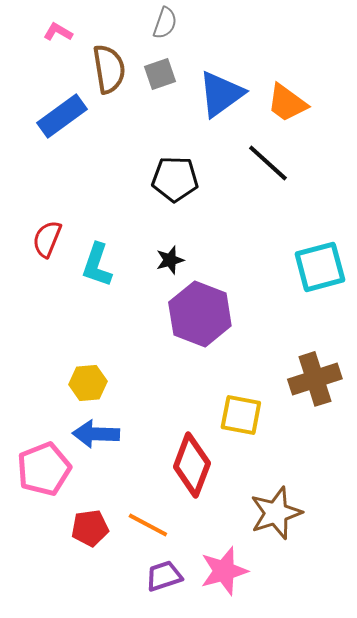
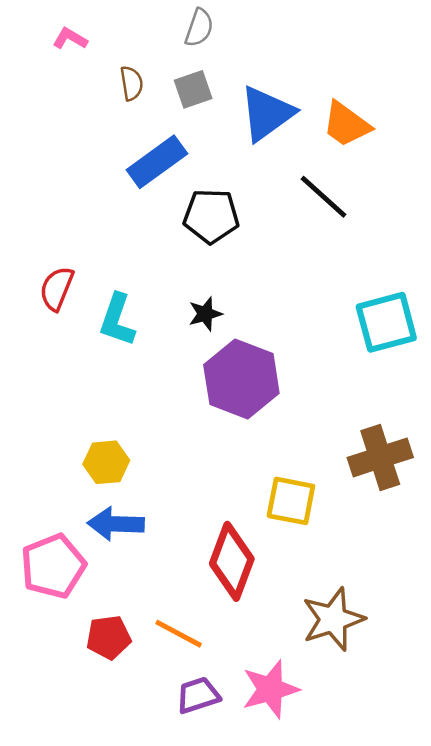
brown semicircle: (109, 69) -> (132, 83), size x0.6
blue rectangle: (62, 116) -> (157, 162), moved

